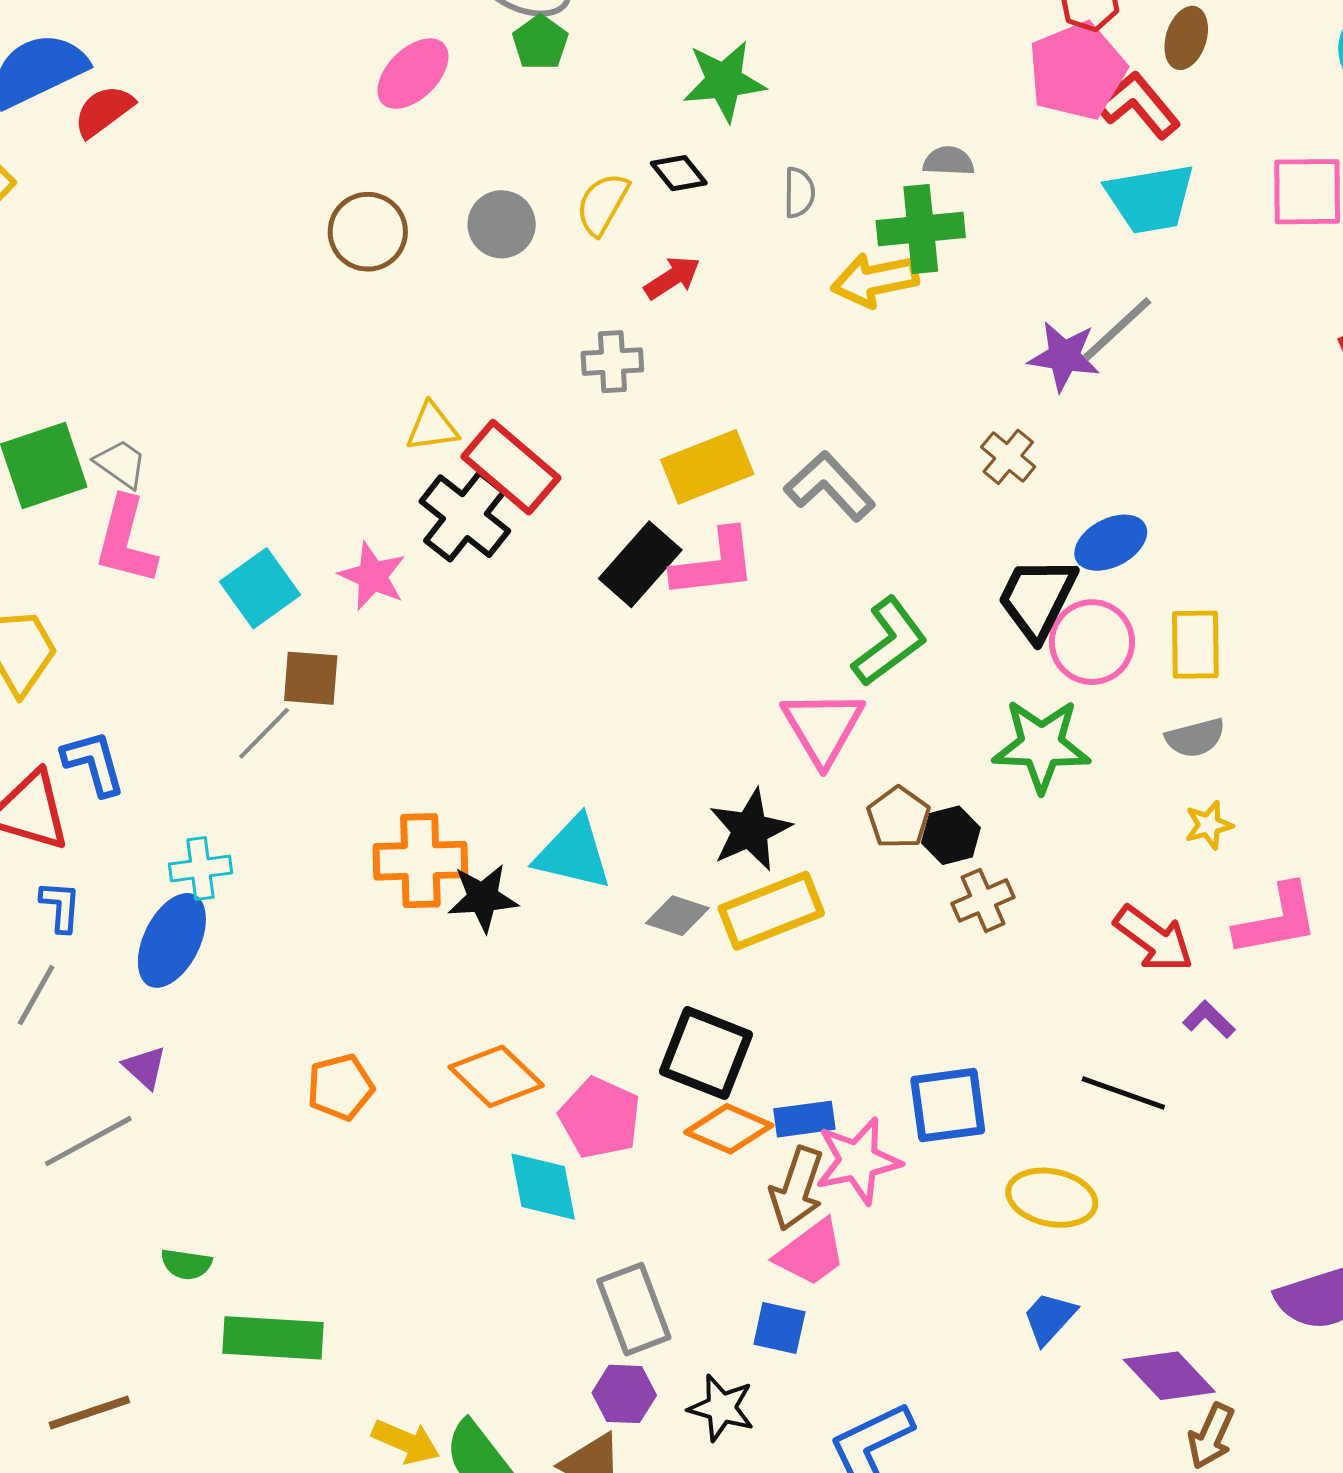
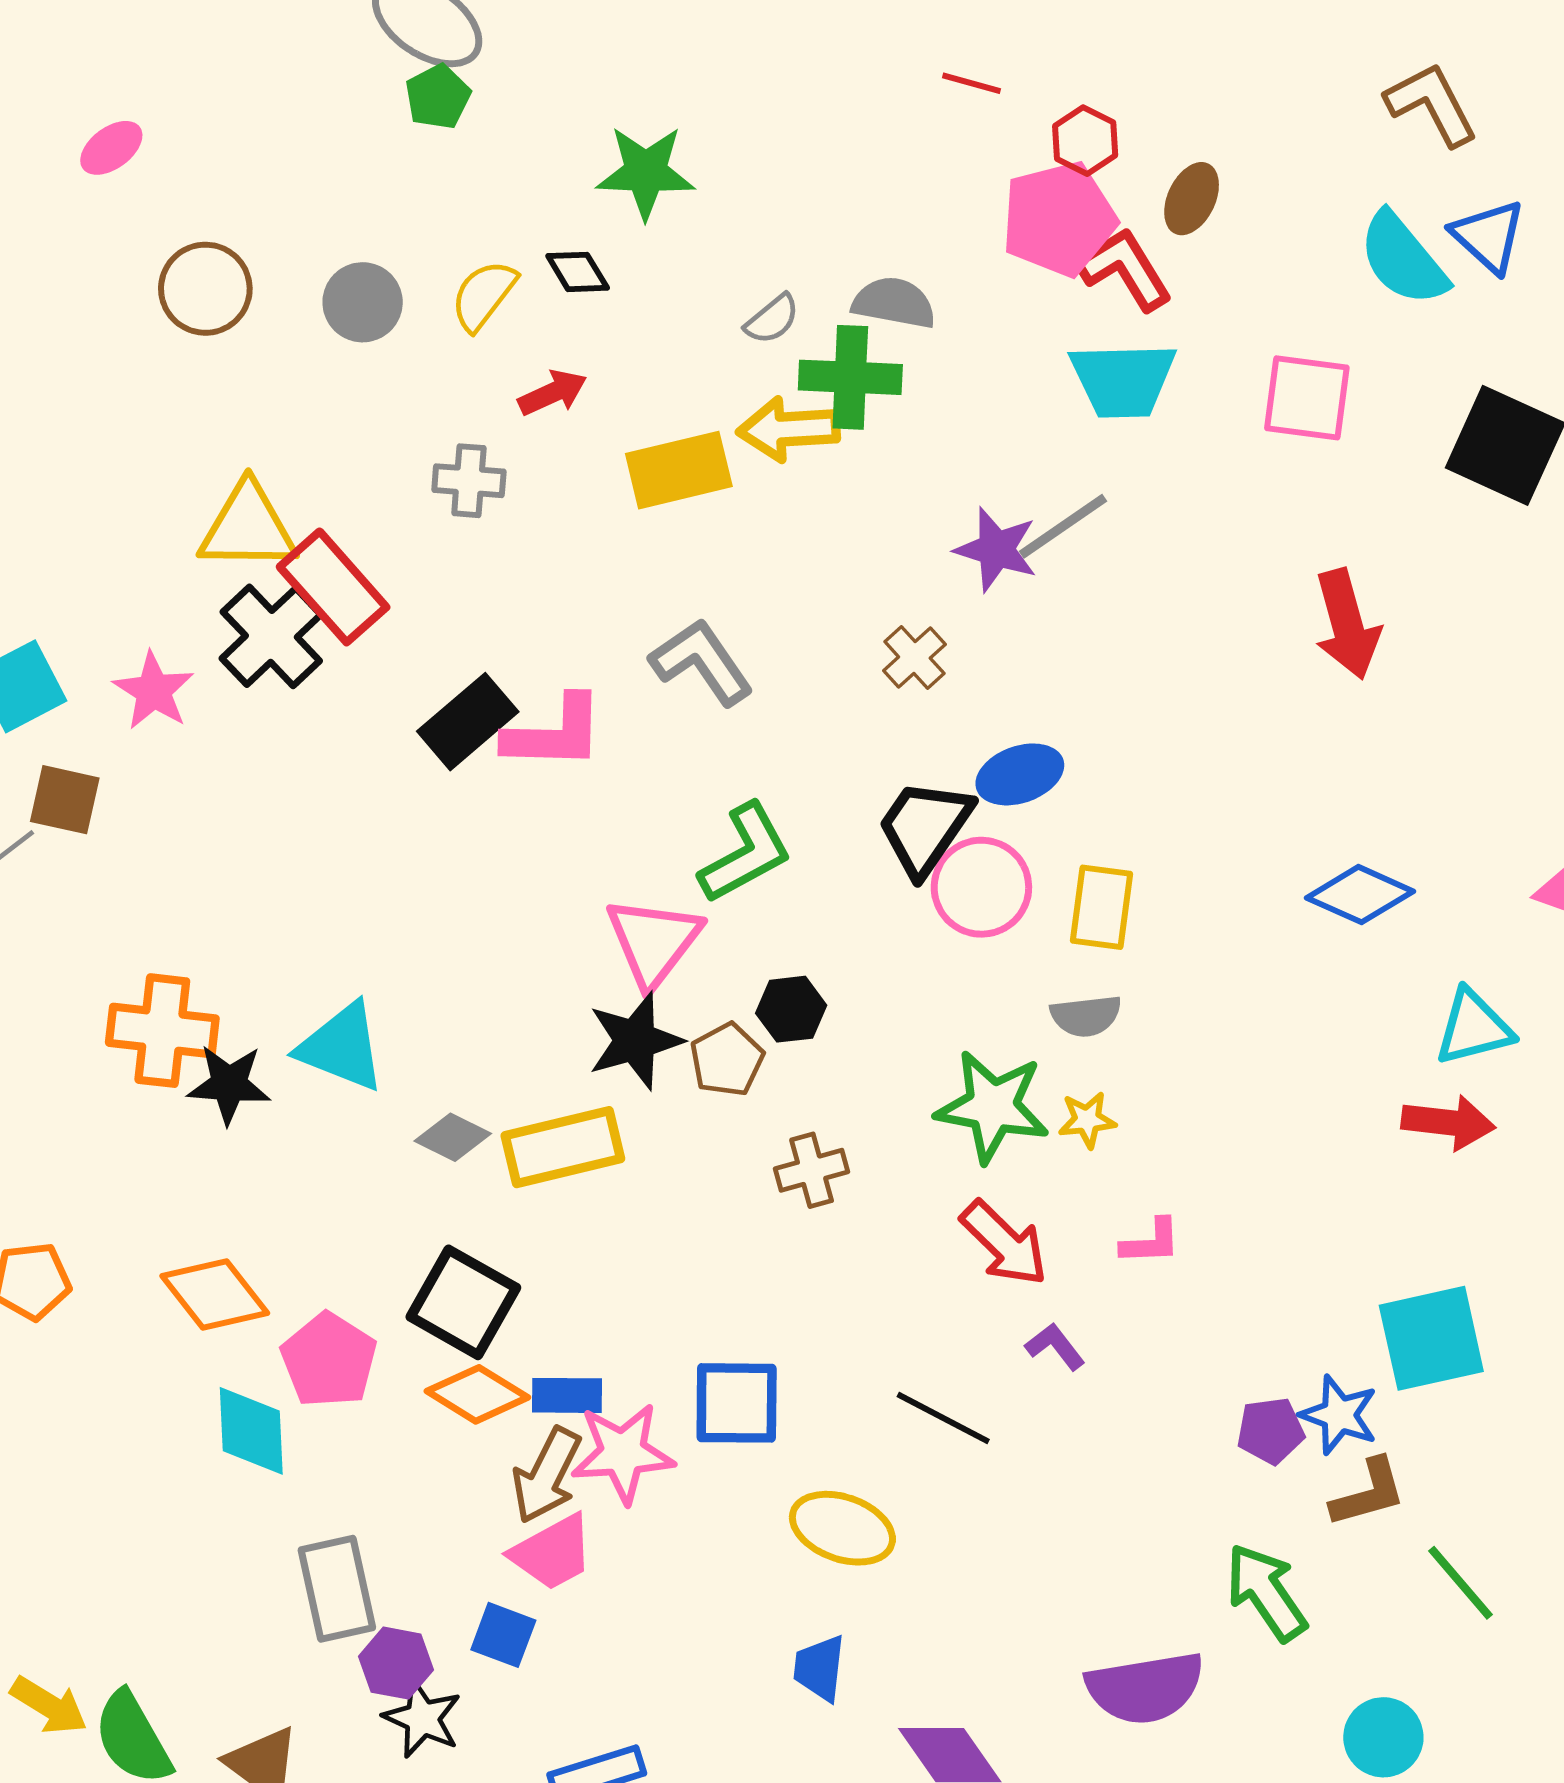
pink ellipse: (413, 74) -> (111, 148), moved, size x0.7
gray semicircle: (948, 161) -> (894, 303), size x1.4
gray semicircle: (799, 193) -> (772, 319), moved, turned 42
yellow triangle: (432, 427) -> (248, 527), size x1.6
yellow rectangle: (707, 467) -> (679, 470), moved
green star: (1041, 745) -> (993, 1107), moved
black star: (750, 830) -> (635, 1041), moved
black hexagon: (951, 835) -> (791, 1009), moved
pink L-shape: (1277, 920) -> (1151, 1242), size x0.6
blue trapezoid: (1049, 1318) -> (820, 1668), turned -44
purple hexagon: (624, 1394) -> (396, 1663), moved

